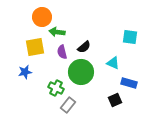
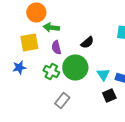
black semicircle: (84, 47) -> (87, 42), moved
cyan triangle: (113, 63) -> (103, 74), moved, turned 32
green cross: (56, 88) -> (51, 72), moved

